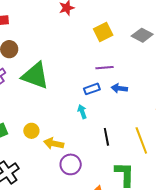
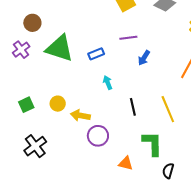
blue arrow: (119, 88) -> (144, 58), turned -63
blue rectangle: (92, 89) -> (96, 54), moved

